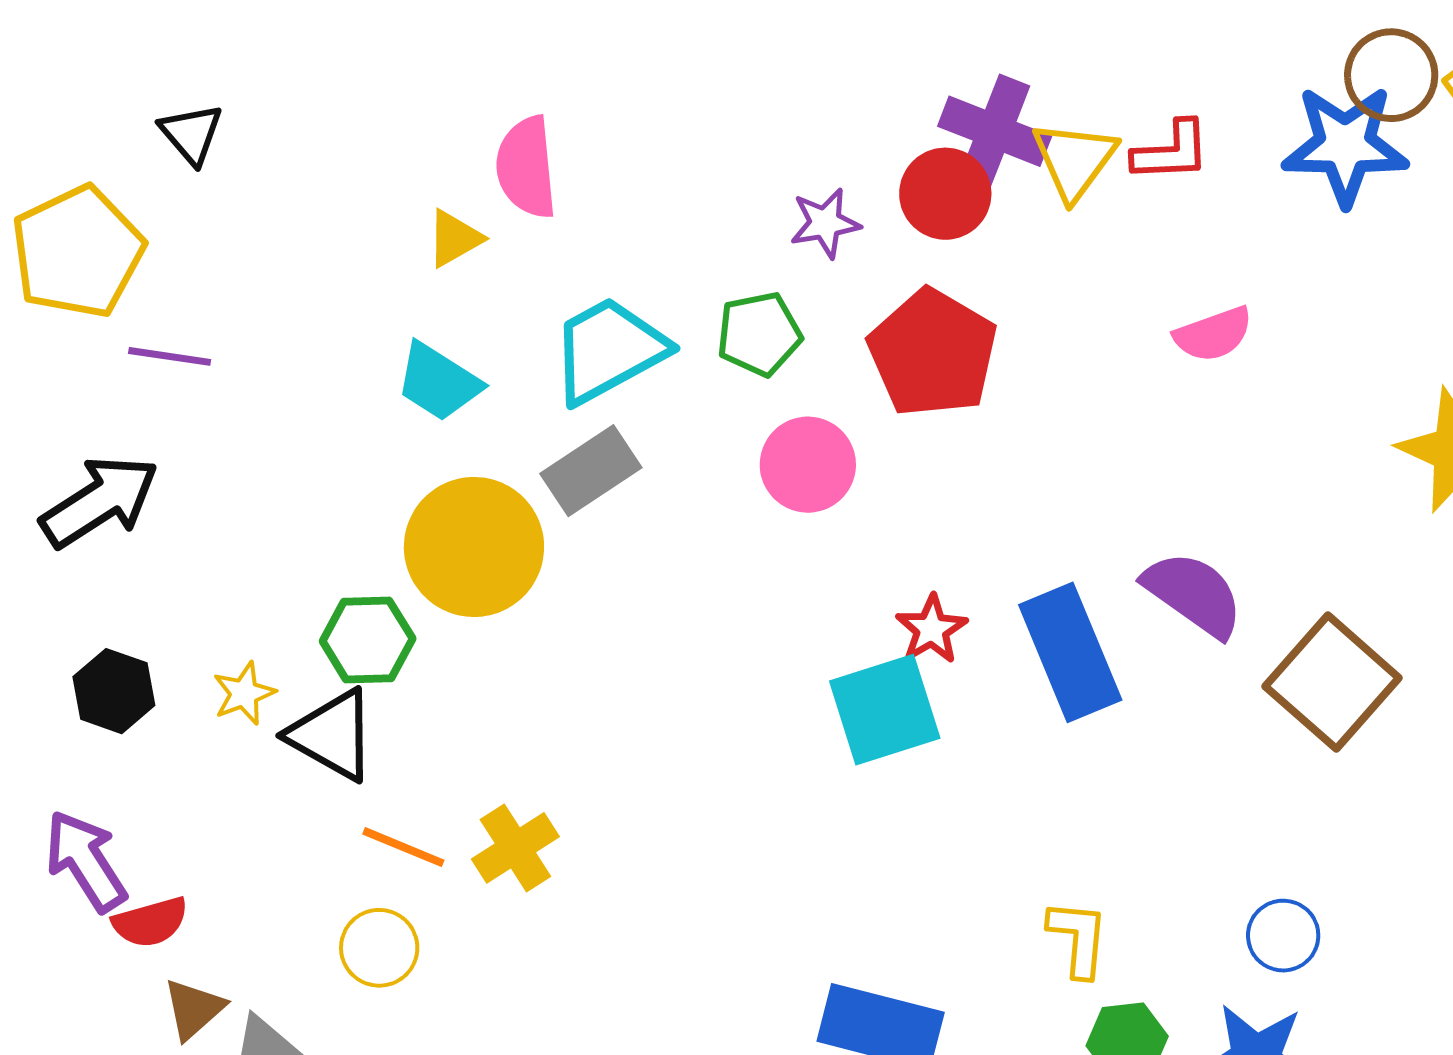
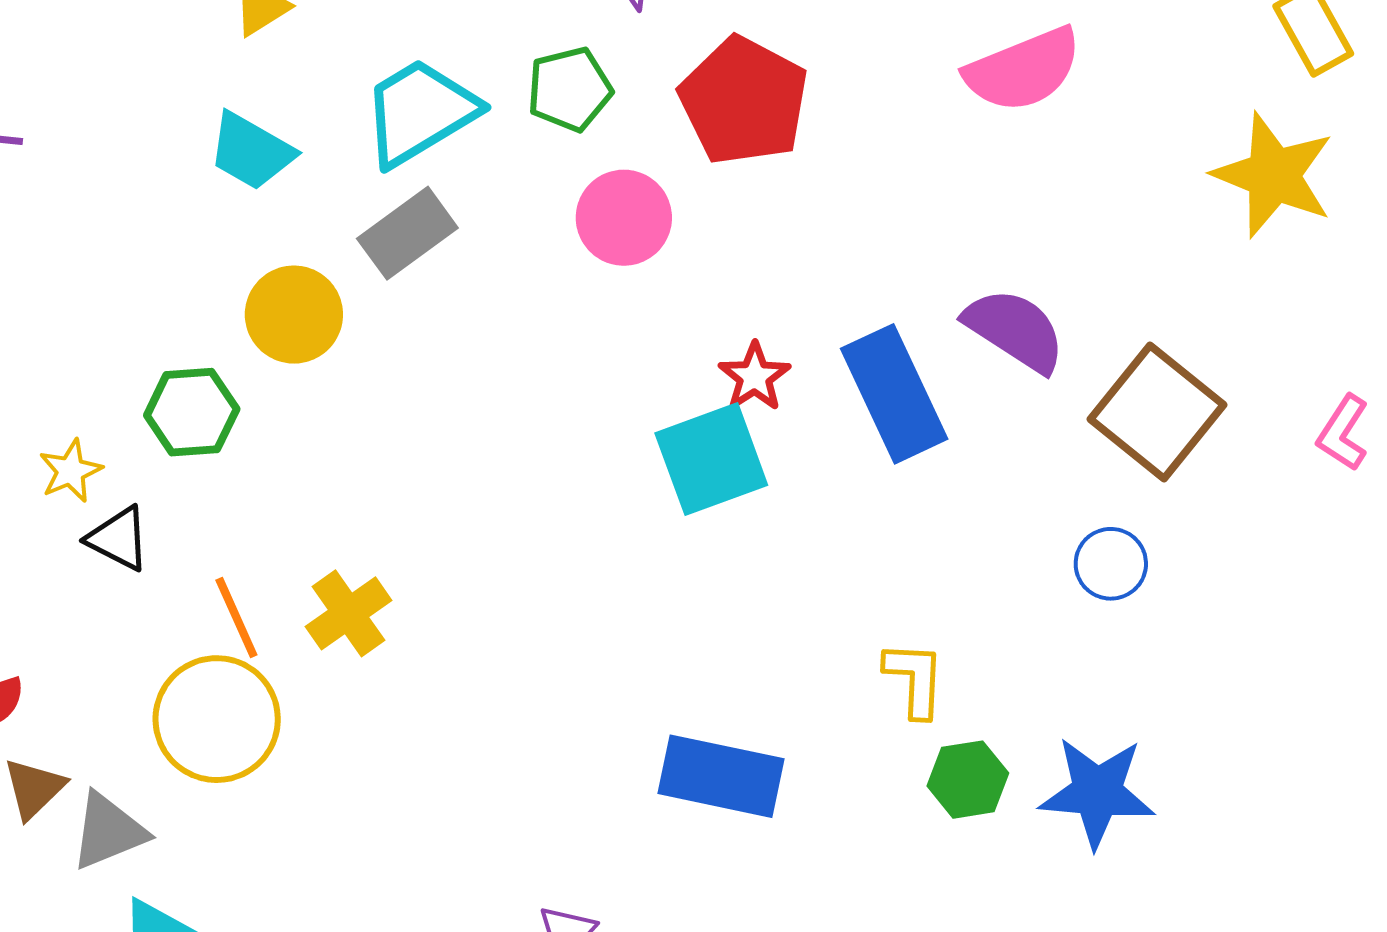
pink semicircle: (1213, 334) -> (1023, 70), size x1.5
yellow circle: (474, 547) -> (294, 315), size x0.7
black triangle: (332, 735) -> (119, 539), moved, size x0.7
orange line: (403, 847) -> (236, 617), turned 46
blue circle: (1283, 936) -> (1111, 564), moved
yellow circle: (379, 948) -> (217, 719), size x1.6

